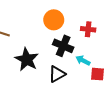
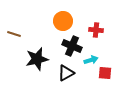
black star: (27, 59) -> (37, 59), turned 30
cyan arrow: (83, 60) -> (91, 60), turned 136

